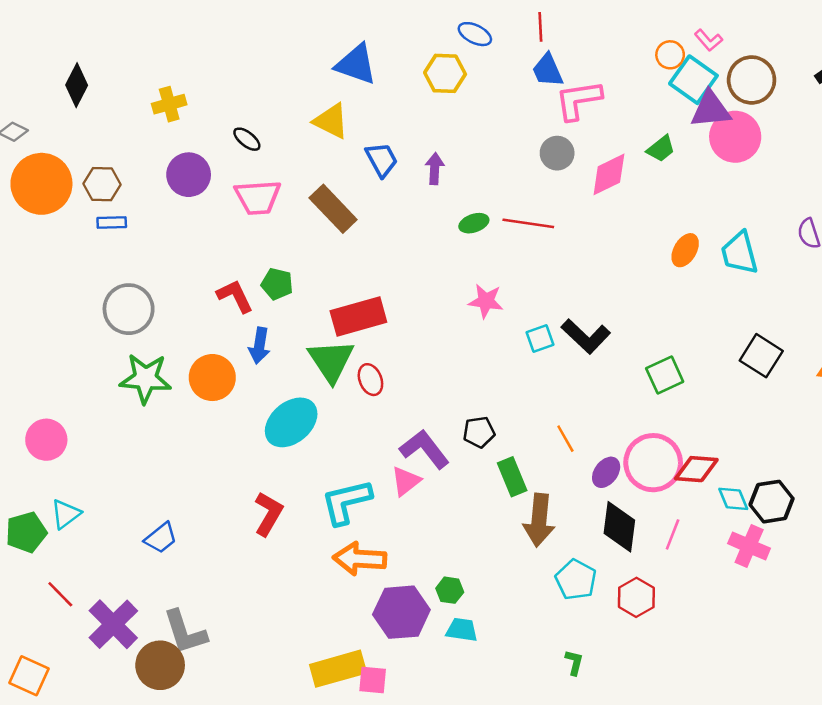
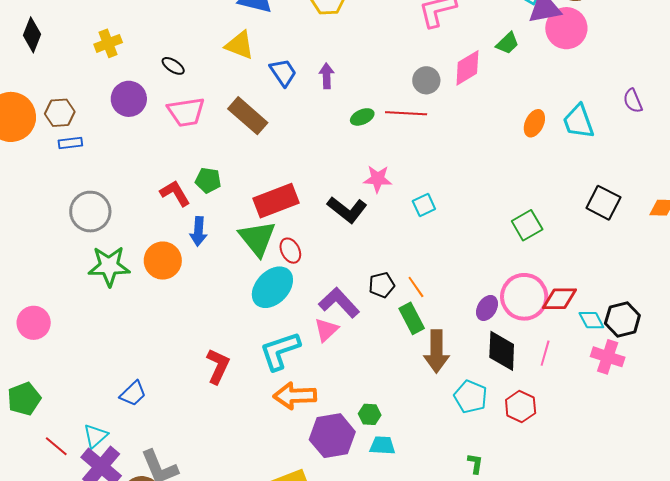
gray circle: (557, 153) -> (426, 80), moved
black L-shape: (586, 336) -> (347, 210), moved
cyan ellipse: (291, 422) -> (272, 287), moved
orange line: (565, 439) -> (416, 287), moved
cyan triangle: (66, 514) -> (95, 436), moved

